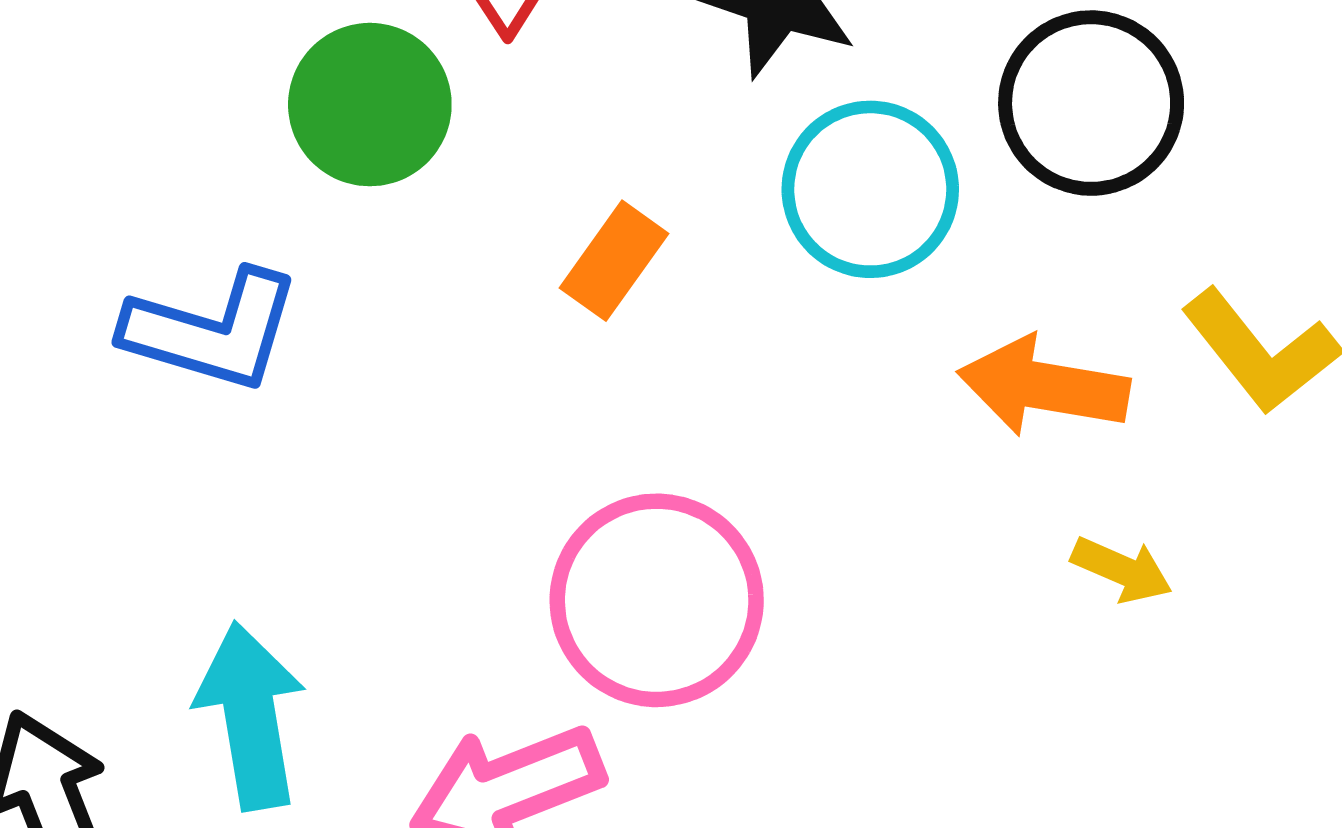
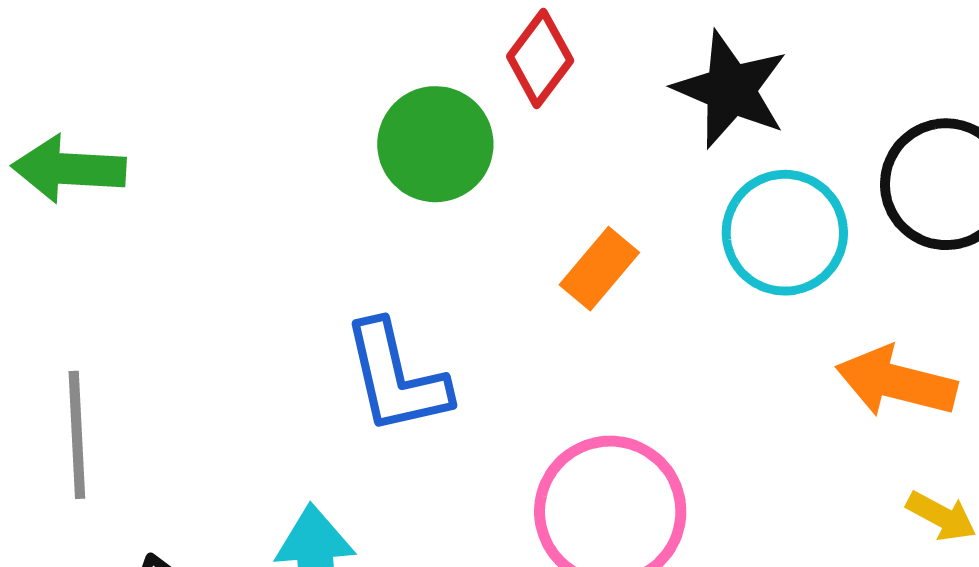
blue L-shape: (212, 331) -> (396, 378), moved, turned 56

